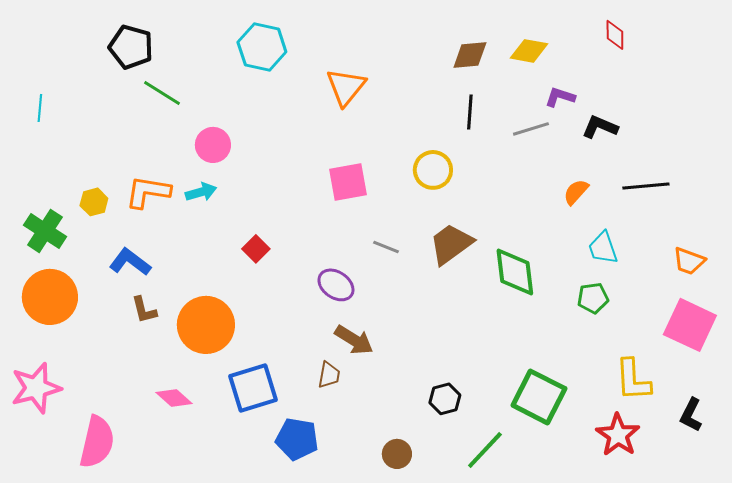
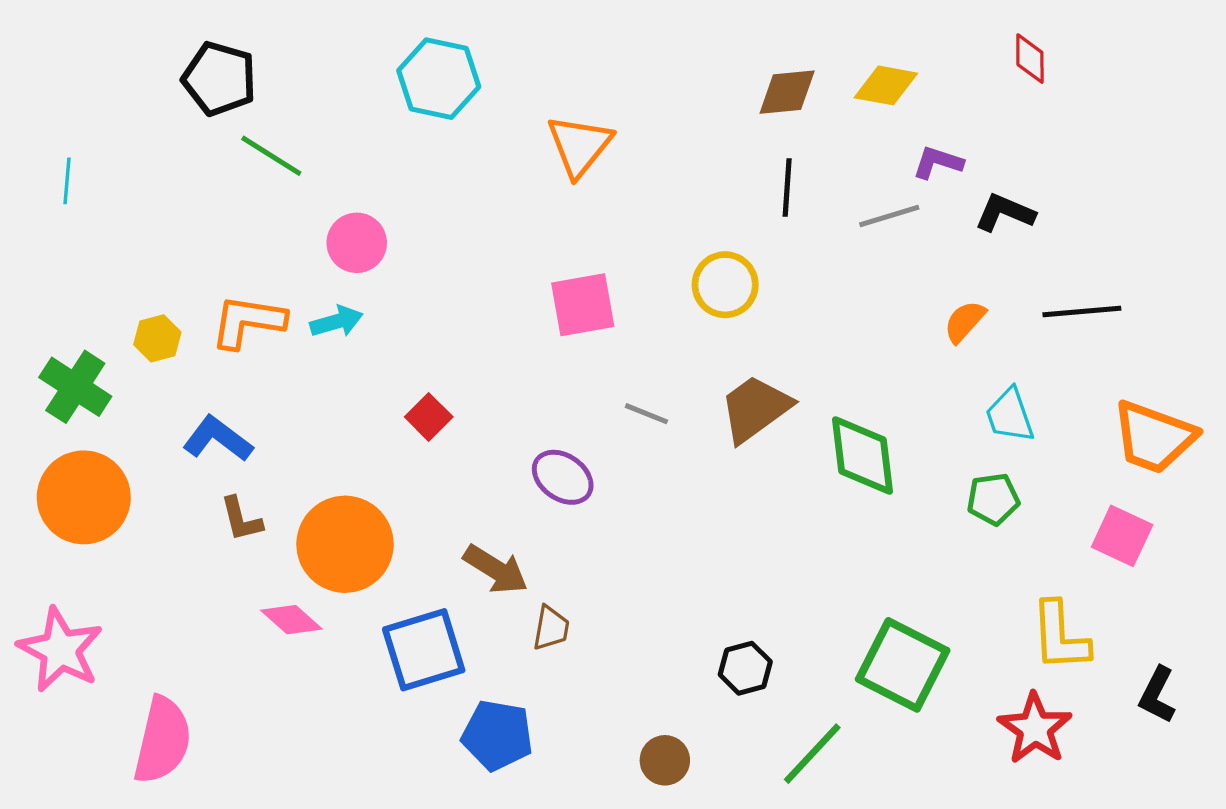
orange trapezoid: (689, 261) -> (1154, 437), size x1.6
pink square: (690, 325) -> (1122, 536), moved, size x0.7
brown arrow: (354, 340) -> (496, 569), moved
pink star: (36, 388) -> (60, 650), turned -30
pink diamond: (174, 398) -> (291, 620), moved

